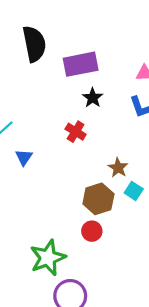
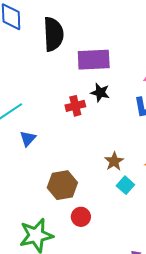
black star: (93, 98) -> (100, 93), turned -30
red cross: (76, 132) -> (75, 106), moved, turned 36
brown hexagon: (98, 199) -> (62, 185), moved

